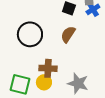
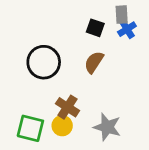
brown cross: (48, 68) -> (67, 107), turned 30

